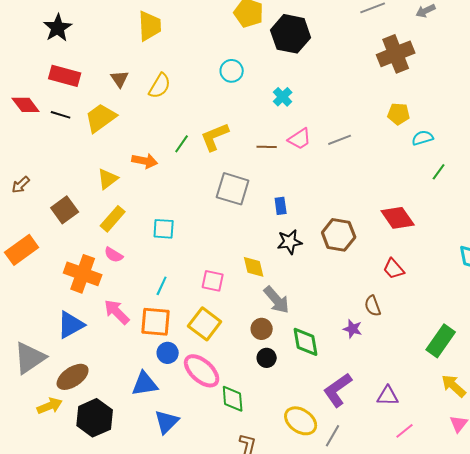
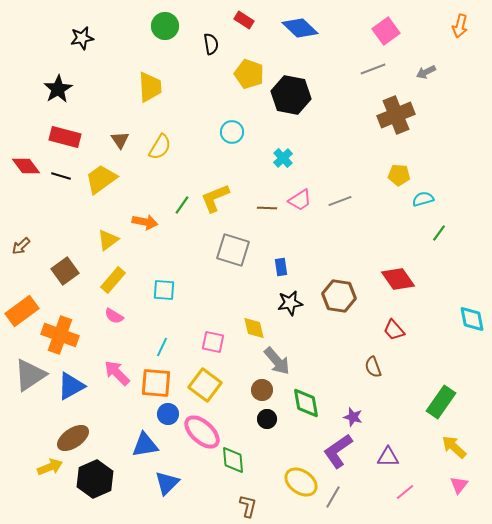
orange cross: (83, 274) -> (60, 335), moved
purple star: (353, 329) -> (353, 417), moved
gray triangle: (30, 358) -> (30, 375), moved

